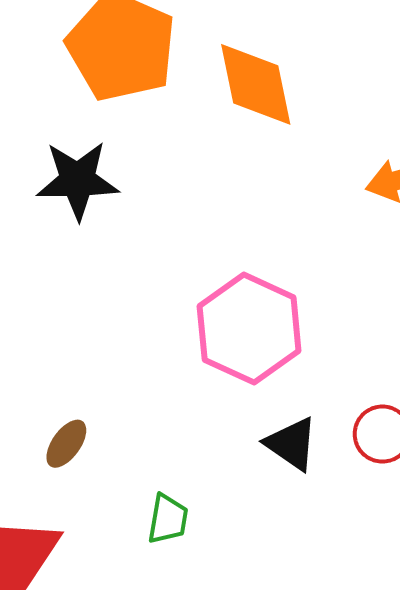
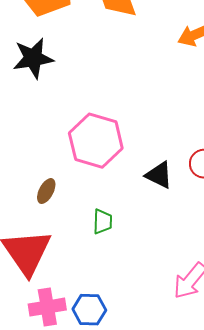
pink hexagon: (249, 329) -> (96, 141), moved

